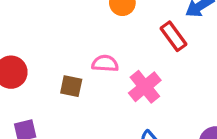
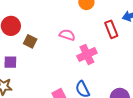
brown square: (71, 86) -> (30, 41), moved

